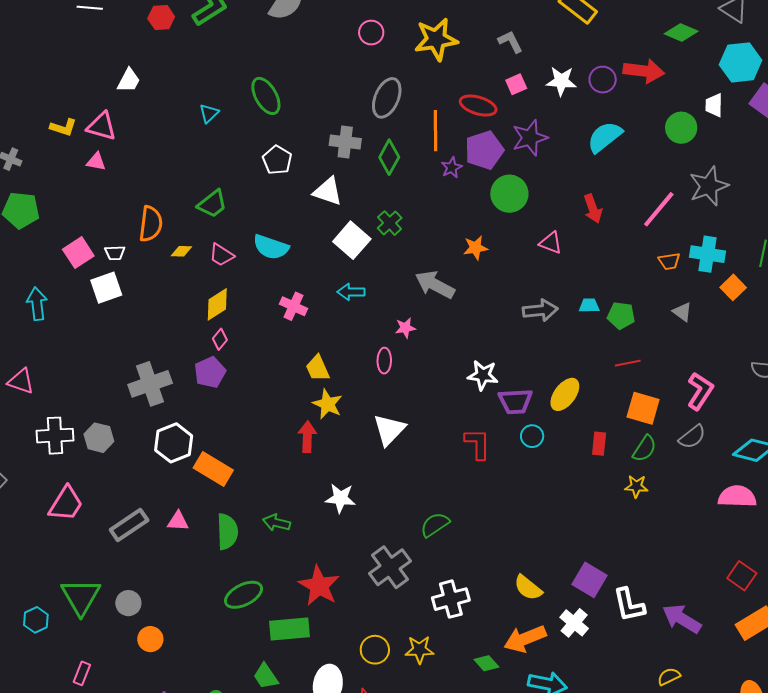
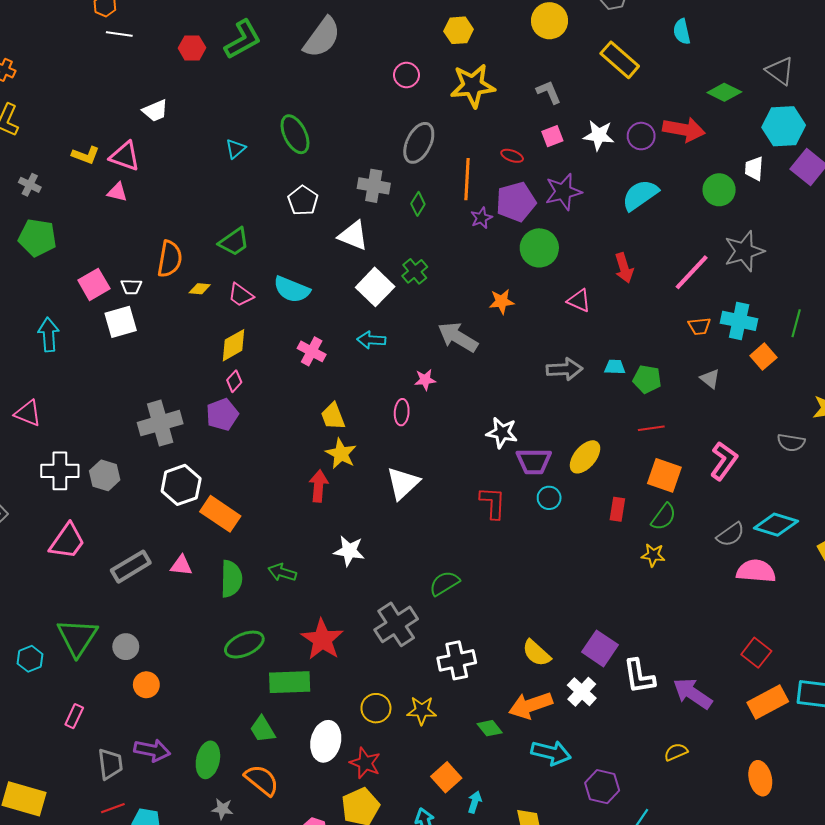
white trapezoid: (129, 80) -> (155, 111), turned 36
red ellipse: (478, 106) -> (512, 156), size x0.6
green diamond: (389, 157) -> (418, 204), size x0.7
gray semicircle: (692, 437) -> (731, 535), moved

